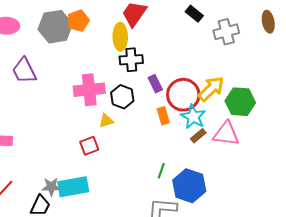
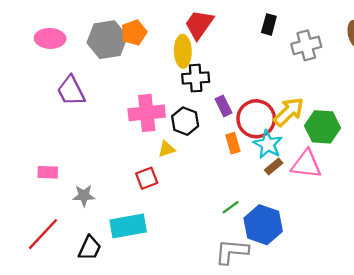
black rectangle: (194, 14) -> (269, 24), turned 66
green line: (161, 171) -> (231, 207), turned 35
gray star: (51, 187) -> (84, 196), moved

